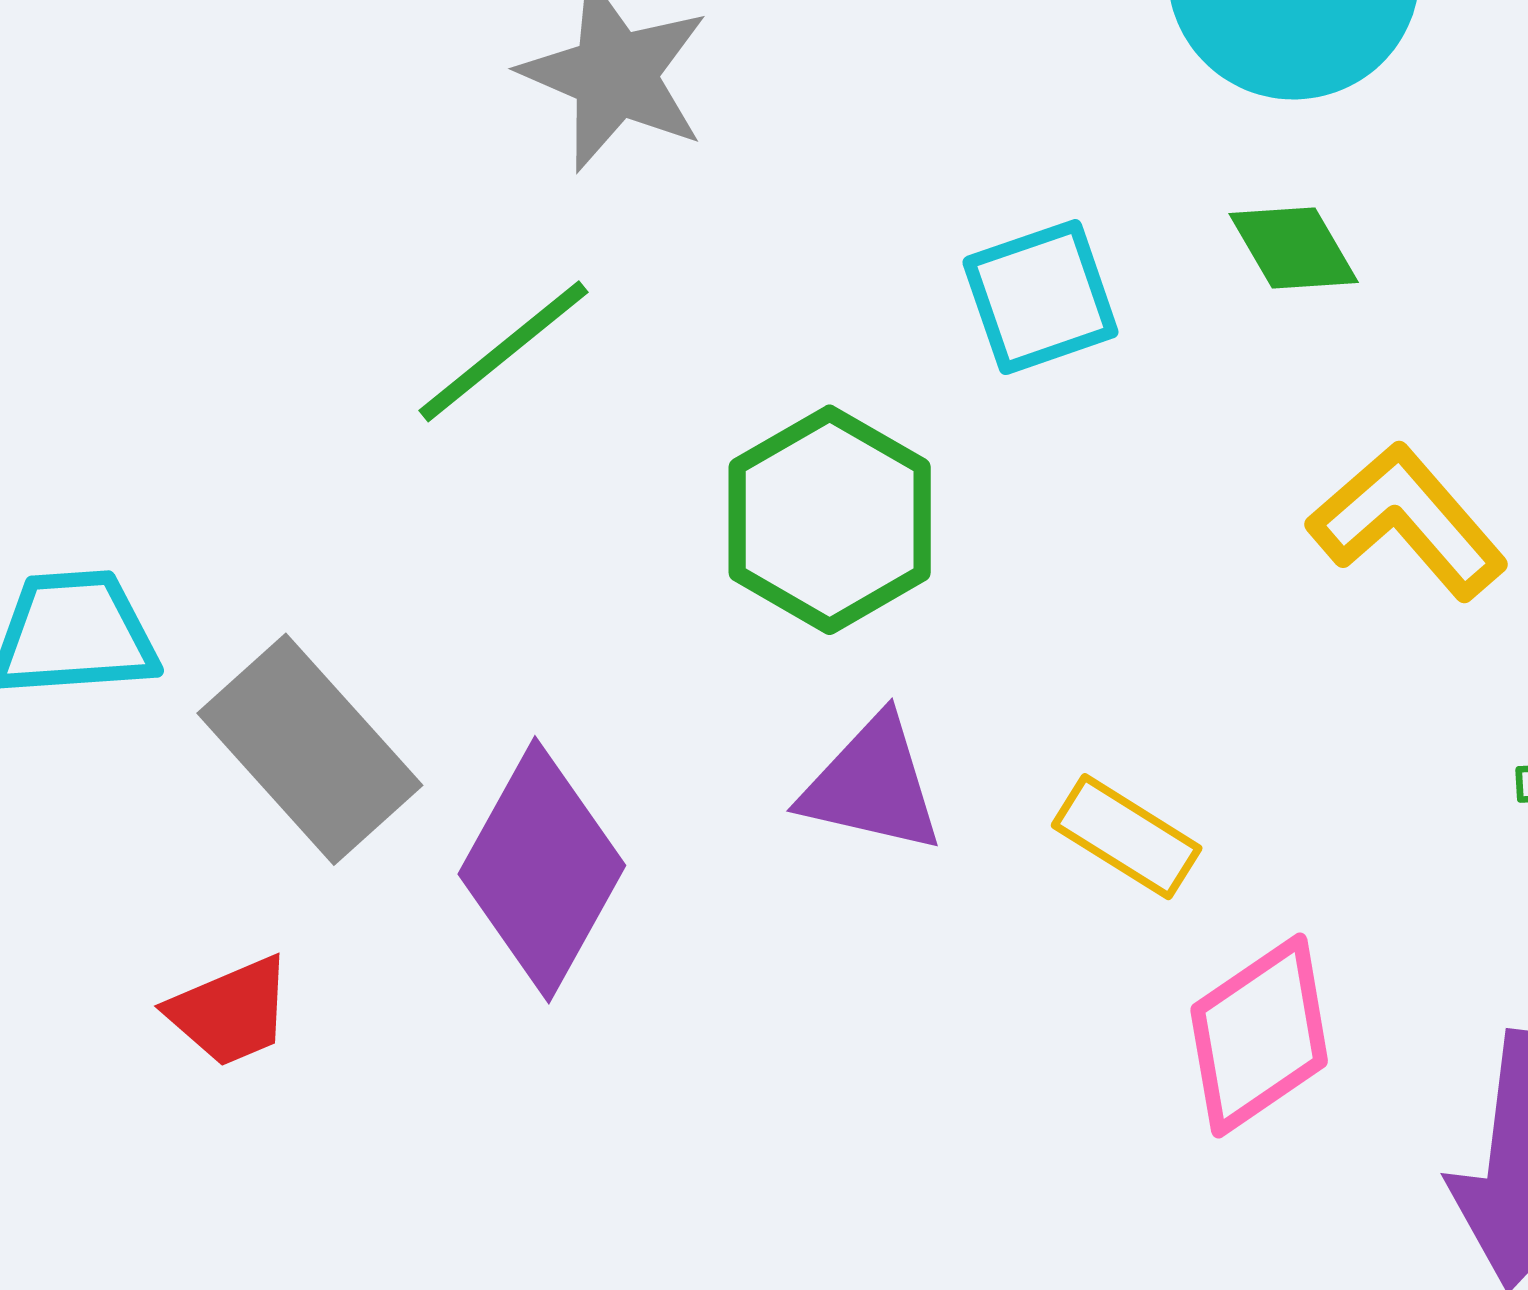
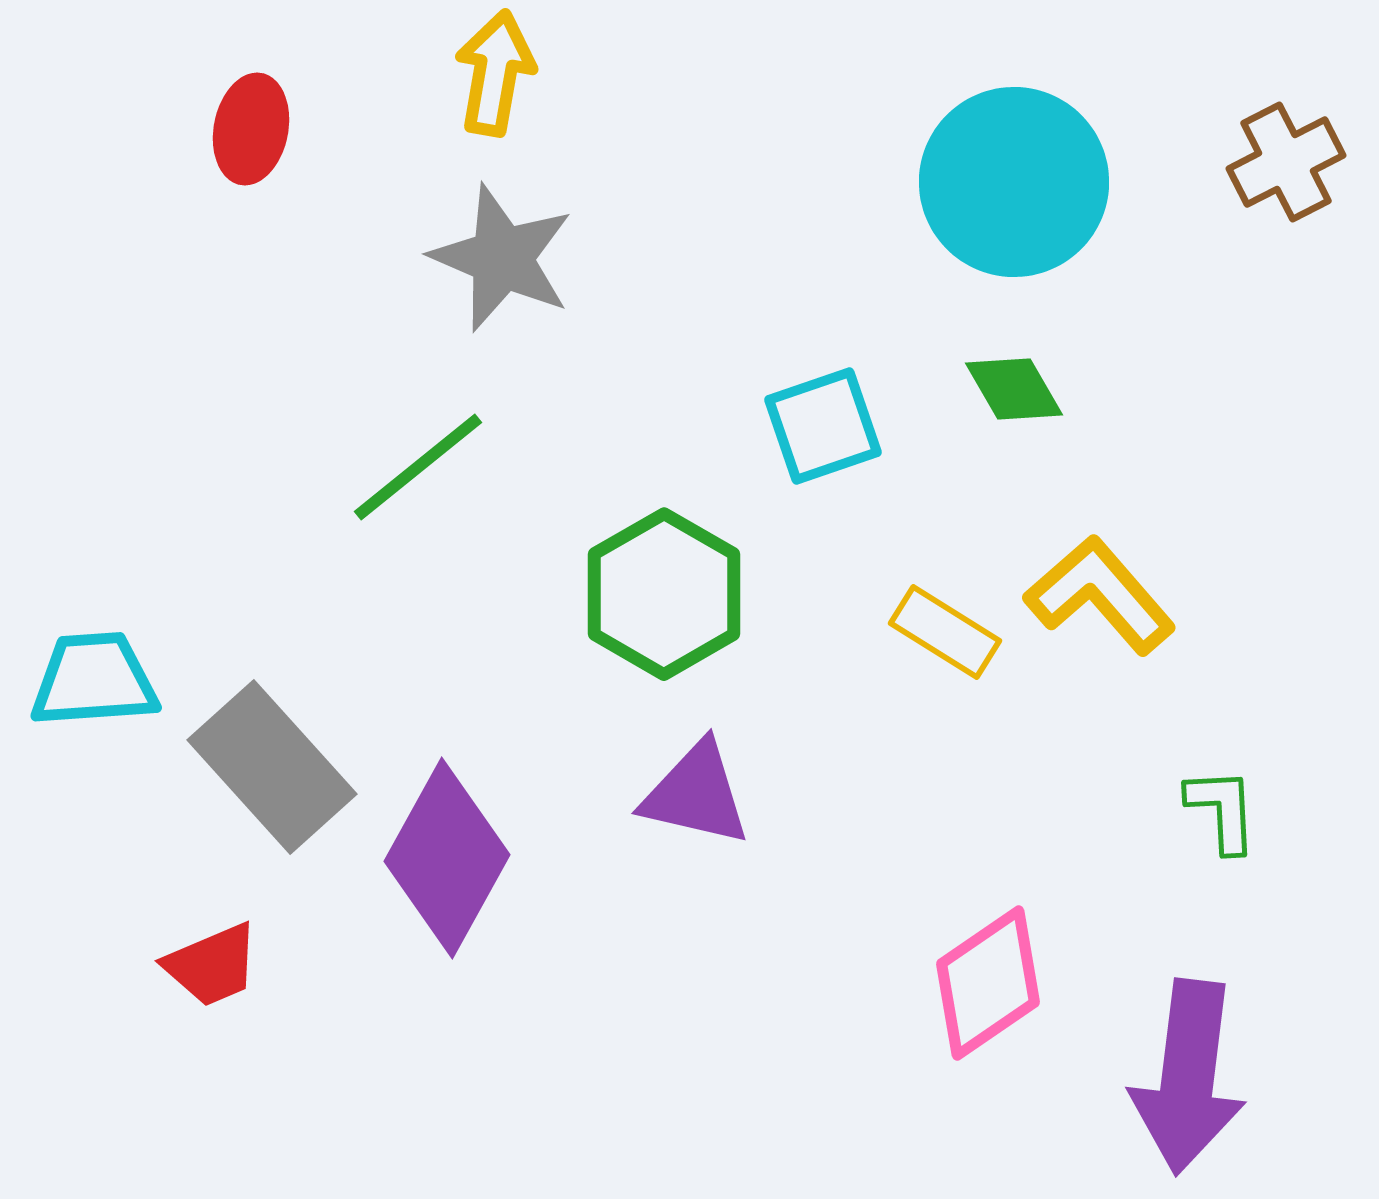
yellow rectangle: (1127, 837) -> (945, 632), moved

